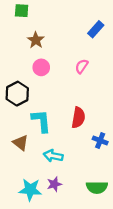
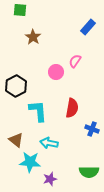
pink circle: (41, 67) -> (56, 72), moved
brown triangle: (20, 143) -> (16, 140), moved
purple star: (54, 184) -> (50, 179), moved
cyan star: (30, 190) -> (30, 162), moved

